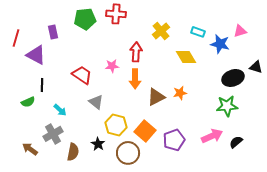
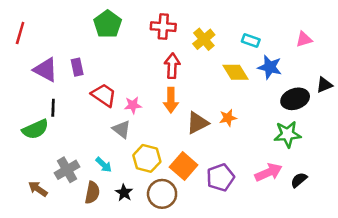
red cross: (116, 14) -> (163, 27), moved
green pentagon: (85, 19) -> (108, 24), turned -30
purple rectangle: (53, 32) -> (77, 67), moved
red line: (16, 38) -> (20, 33), moved
blue star: (220, 44) -> (270, 67), moved
pink star: (112, 66) -> (133, 105), moved
black triangle: (256, 67) -> (324, 85), turned -40
green semicircle: (28, 102) -> (35, 129), size x1.5
cyan arrow: (60, 110) -> (104, 165), moved
black star: (98, 144) -> (124, 193), moved

